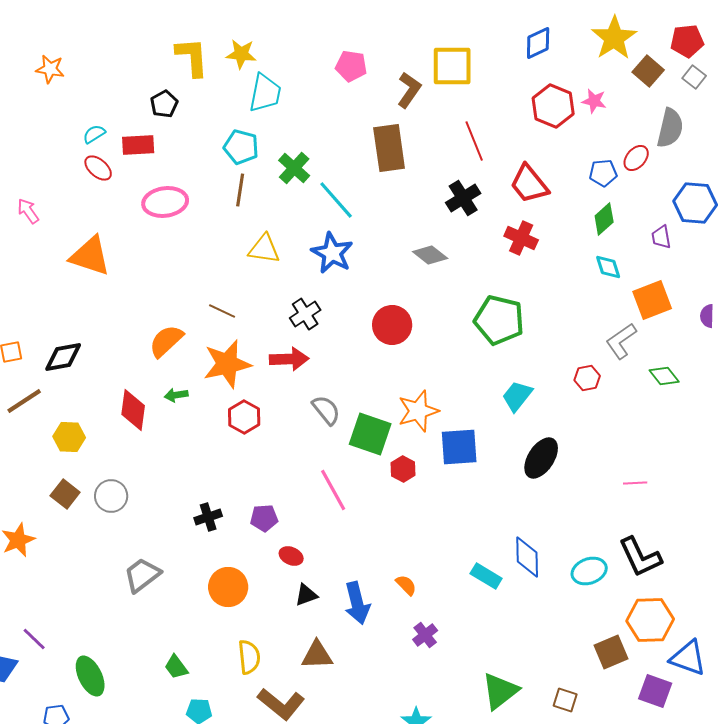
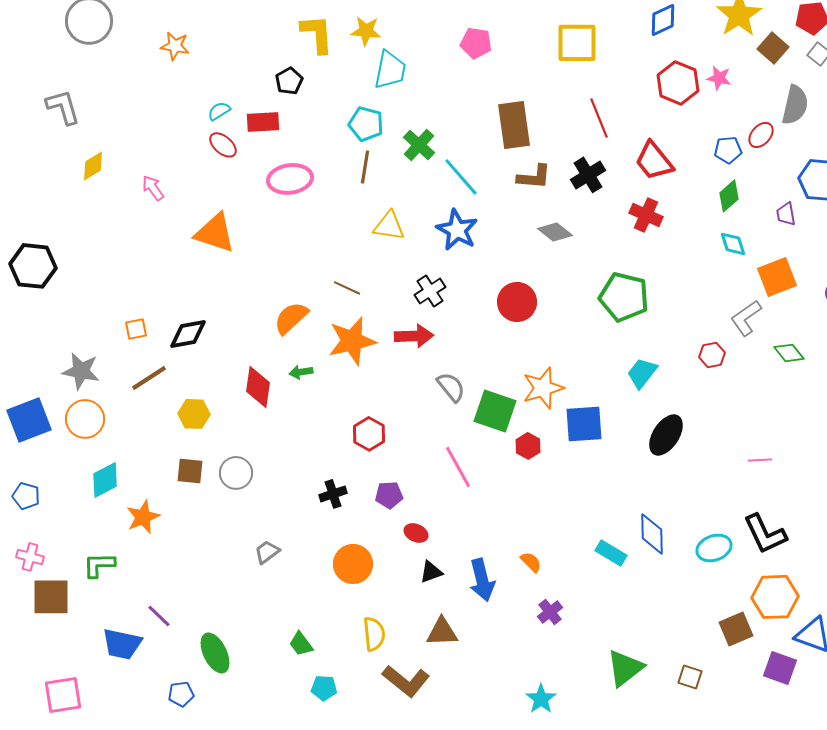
brown L-shape: (409, 90) -> (534, 177), moved, turned 60
red hexagon: (244, 417) -> (369, 434), moved
brown square: (65, 494) -> (190, 471), turned -32
gray trapezoid: (142, 575) -> (267, 552), size x0.7

